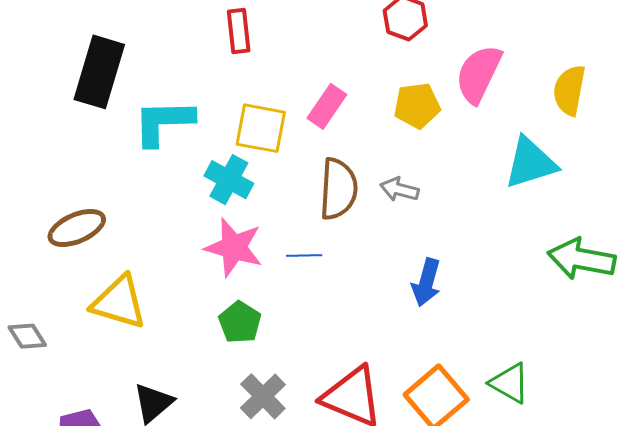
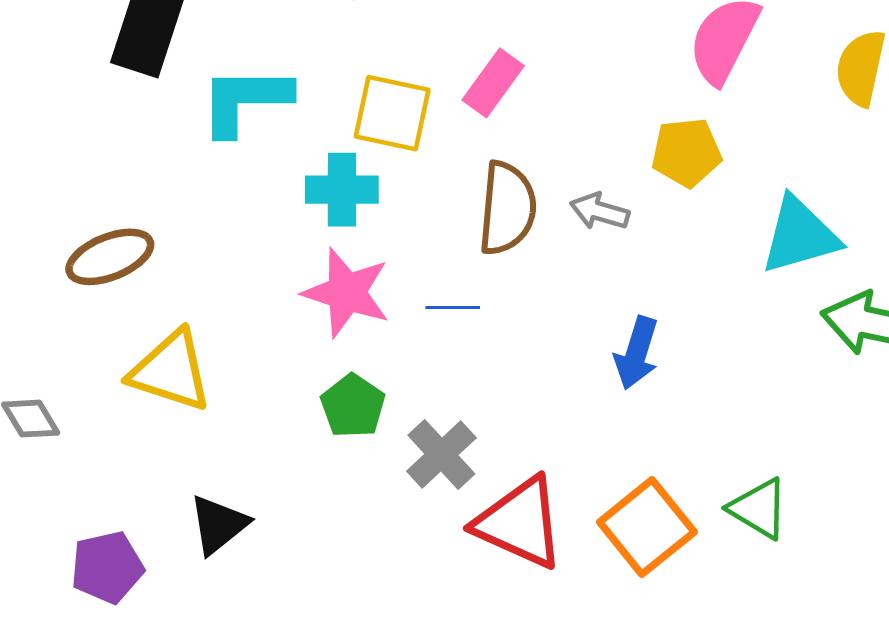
yellow pentagon: (417, 106) -> (686, 152), moved
cyan triangle: (530, 163) -> (800, 235), moved
cyan cross: (229, 180) -> (342, 190), turned -30
gray cross: (263, 396) -> (441, 455), moved

